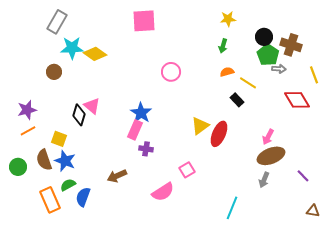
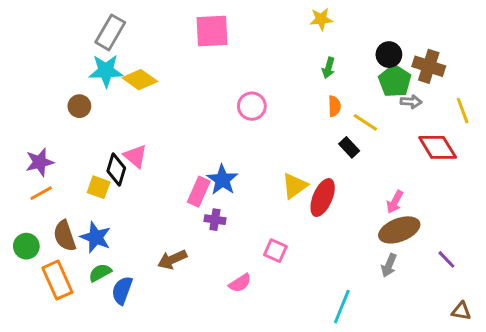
yellow star: (228, 19) -> (321, 19), moved
gray rectangle: (57, 22) -> (110, 32), moved
orange semicircle: (227, 72) -> (334, 106), turned 104
blue star: (141, 113) -> (222, 180), moved
yellow square: (59, 139) -> (99, 187), moved
pink square: (187, 170) -> (275, 251), turned -35
pink semicircle: (163, 192) -> (240, 283), size x0.7
orange rectangle: (50, 200) -> (57, 280), moved

